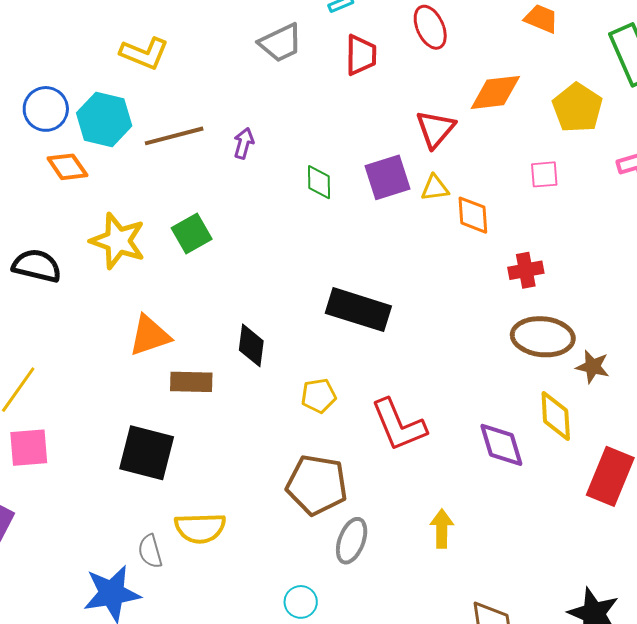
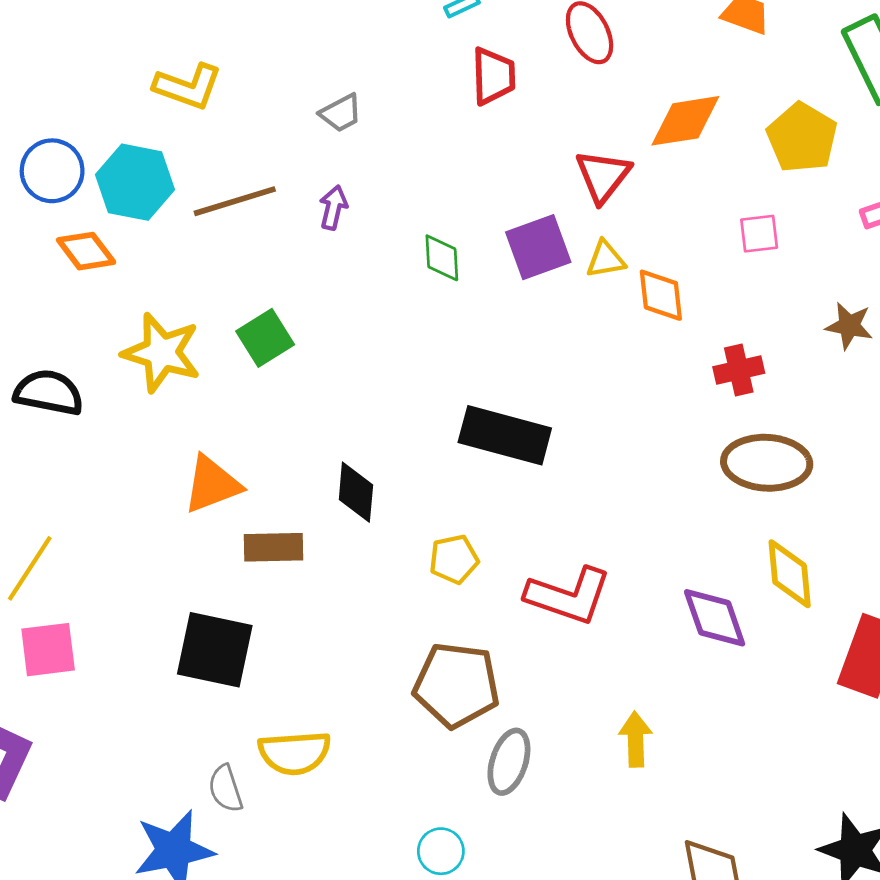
gray trapezoid: (281, 43) -> (341, 113), moved, size x0.7
brown star: (593, 367) -> (849, 326), moved
red L-shape: (399, 425) -> (568, 596), turned -46

